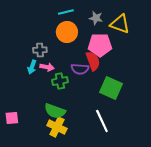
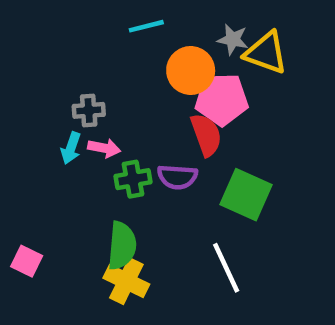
gray star: (96, 18) -> (233, 39), moved
orange circle: (67, 32) -> (191, 71), moved
purple semicircle: (80, 69) -> (177, 177), moved
green semicircle: (55, 111) -> (122, 246), turned -105
pink square: (12, 118) -> (27, 261), turned 32

